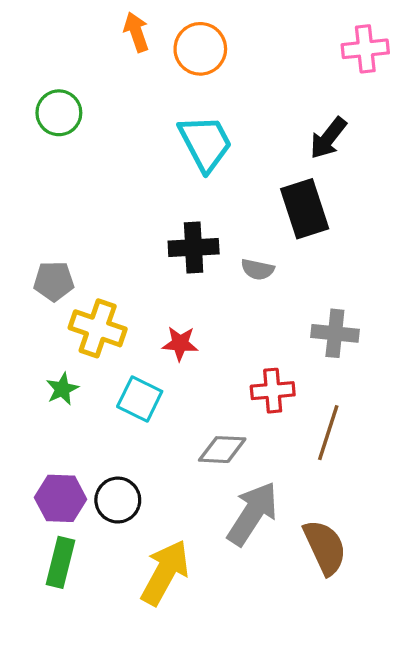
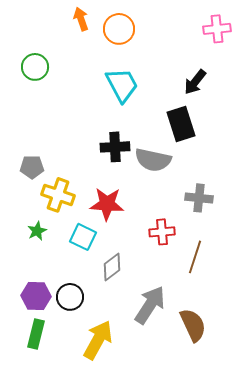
gray semicircle: (258, 269) -> (153, 160), size x1.8
red star: (180, 343) -> (107, 204), size x1.6
gray diamond: (222, 450) -> (112, 267), moved, turned -40

